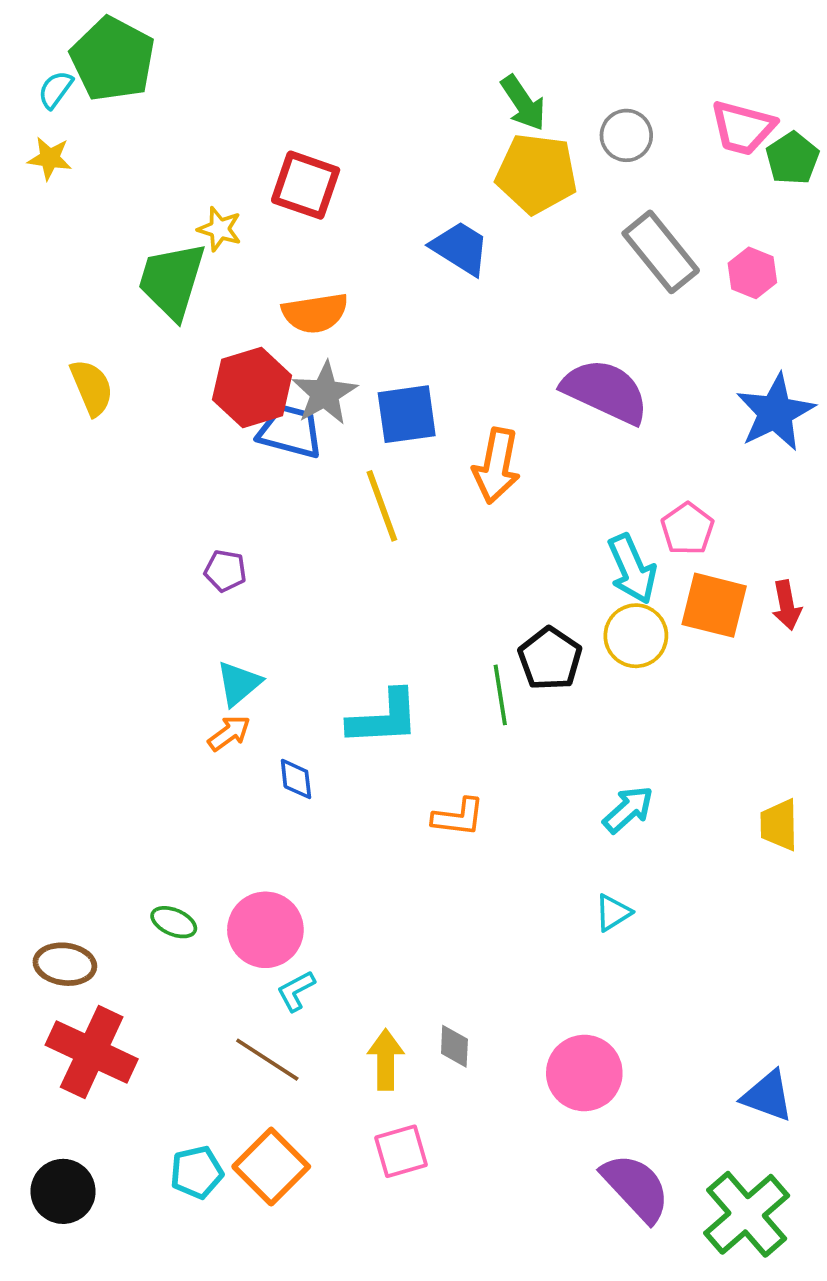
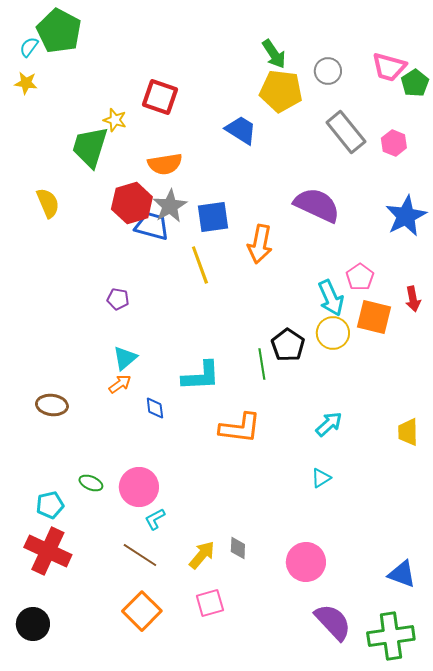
red arrow: (787, 605) -> (413, 299), moved
orange L-shape: (458, 817) -> (240, 428), size x1.5
brown ellipse: (65, 964) -> (52, 405), moved
yellow arrow: (386, 1060) -> (202, 555), turned 40
cyan pentagon: (197, 1172) -> (50, 505), moved
green cross: (747, 1214) -> (391, 636), turned 33

